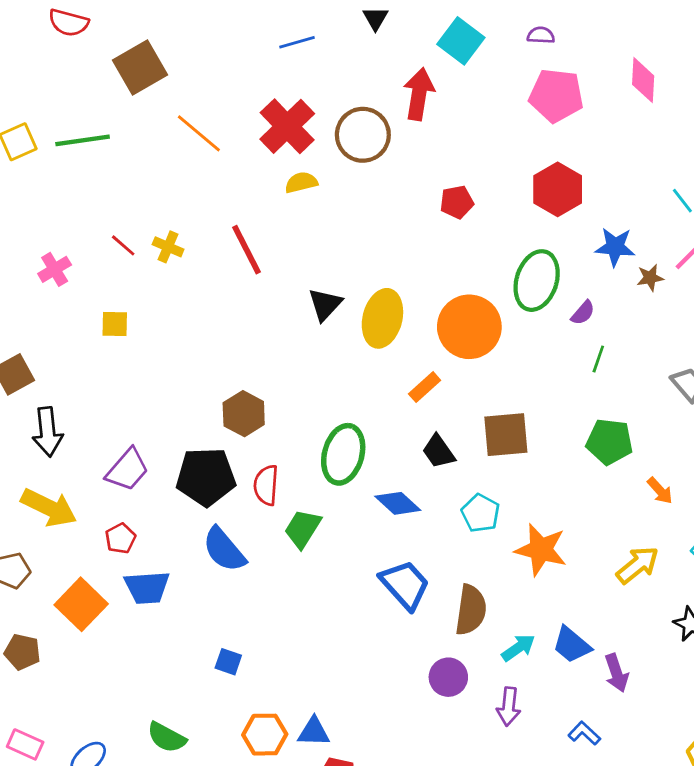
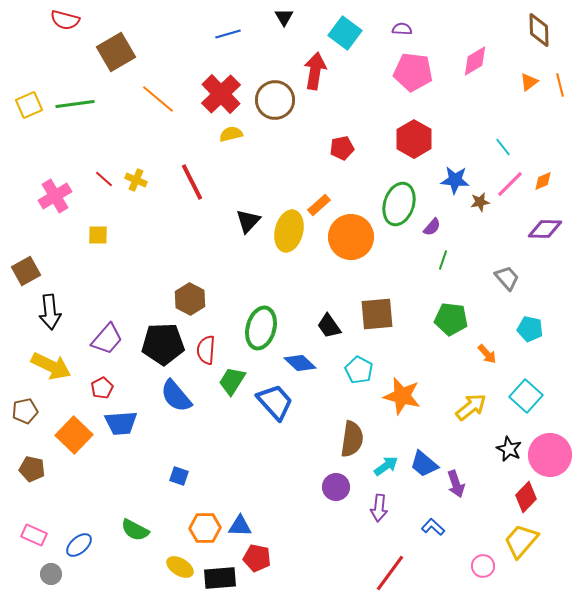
pink diamond: (643, 80) -> (475, 61), turned 56
pink cross: (55, 269) -> (55, 196), size x1.4
orange rectangle: (425, 387) -> (319, 205), moved
blue trapezoid: (405, 585) -> (275, 402), moved

